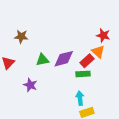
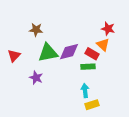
brown star: (21, 36) -> (36, 30), moved
green triangle: (42, 60) -> (48, 53), size x1.5
red rectangle: (87, 61) -> (92, 54), turned 72

